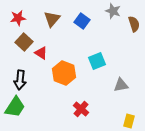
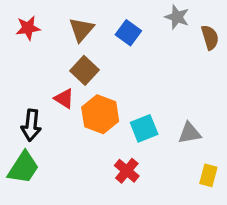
brown square: (24, 42) -> (84, 70), moved
red triangle: (41, 53) -> (64, 99), moved
cyan square: (97, 61) -> (144, 128), moved
yellow rectangle: (129, 121) -> (208, 175), moved

